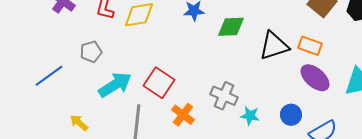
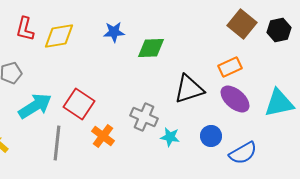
black triangle: (274, 46) -> (189, 89), moved
orange rectangle: (310, 46) -> (230, 67), turned -45

